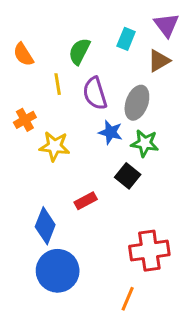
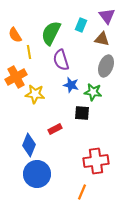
green semicircle: (79, 51) -> (51, 33), size x1.4
brown triangle: (159, 61) -> (102, 39), turned 42
yellow line: (58, 84) -> (29, 52), moved
gray ellipse: (137, 103) -> (106, 66), moved
orange cross: (25, 120) -> (16, 77), size x1.5
black square: (128, 176) -> (82, 113), turned -35

